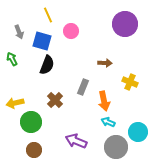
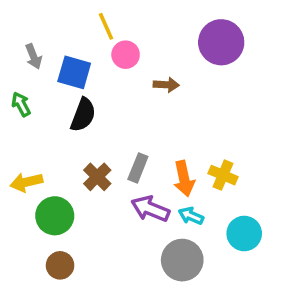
yellow line: (48, 15) -> (106, 26), moved
brown arrow: (105, 63) -> (166, 85), moved
yellow cross: (130, 82) -> (223, 175), moved
gray rectangle: (83, 87) -> (138, 168), moved
purple arrow: (76, 141) -> (150, 209), moved
gray circle: (116, 147) -> (182, 260), moved

